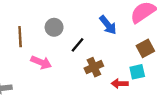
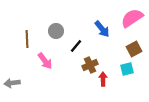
pink arrow: (41, 62) -> (45, 61), turned 30
red arrow: (120, 84) -> (103, 79), moved, turned 88

